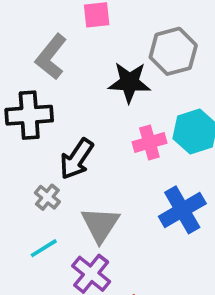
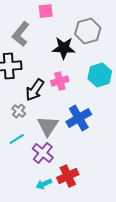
pink cross: (149, 142) -> (60, 81), moved
blue cross: (182, 210) -> (79, 118), moved

